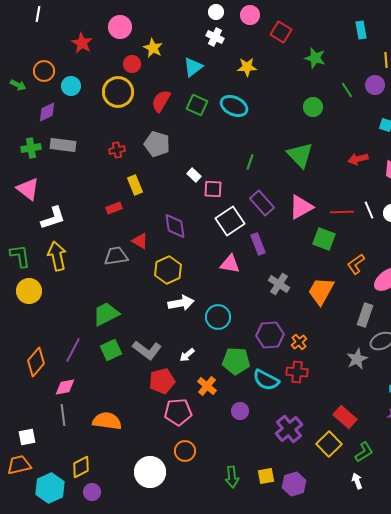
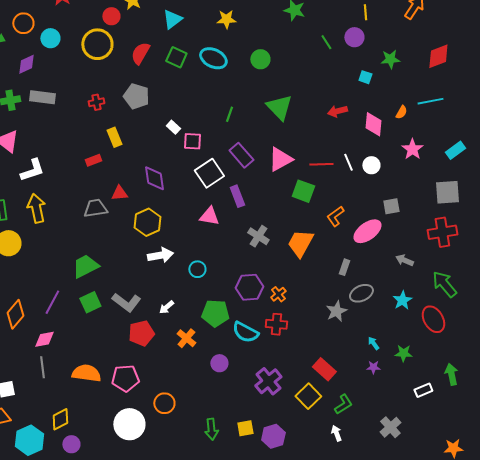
green circle: (313, 107) -> (260, 59), moved
red triangle: (140, 241) -> (119, 193), turned -36
gray rectangle: (365, 315) -> (344, 267), size x0.7
cyan circle: (218, 317) -> (197, 269), size x0.7
pink pentagon: (178, 412) -> (125, 378), moved

